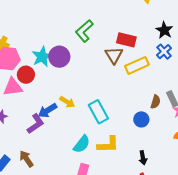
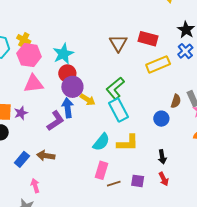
green L-shape: (84, 31) -> (115, 88), moved
brown triangle: (114, 55) -> (118, 43), moved
purple circle: (59, 57) -> (72, 87), moved
red circle: (26, 75) -> (67, 73), moved
blue arrow: (47, 110) -> (68, 108), turned 114
brown arrow: (26, 159) -> (46, 156), turned -48

